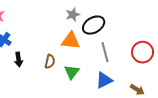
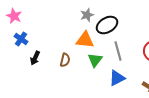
black arrow: (19, 59) -> (35, 58), turned 32
green triangle: (72, 72) -> (95, 60), moved

